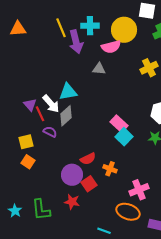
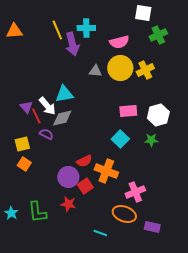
yellow circle: (124, 30) -> (120, 68), moved
pink semicircle: (111, 47) -> (119, 42), moved
gray diamond: (66, 116) -> (62, 118), turned 30
pink rectangle: (119, 124) -> (128, 111), moved, turned -48
orange cross: (110, 169) -> (106, 171), size x1.6

